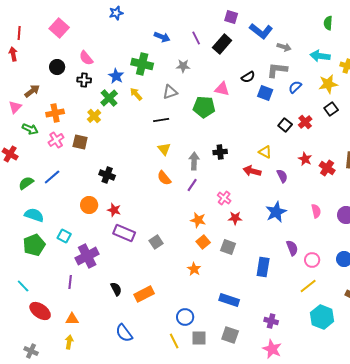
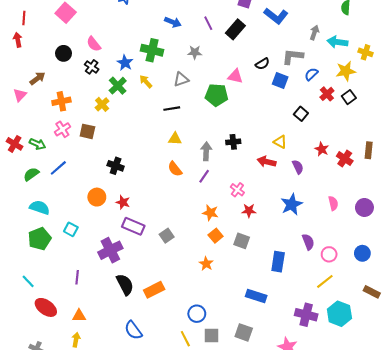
gray arrow: (284, 47) -> (314, 33), moved, turned -88
black cross: (84, 80) -> (92, 67), turned 32
red cross: (305, 122) -> (327, 94), moved
green arrow: (30, 129) -> (37, 144), moved
yellow triangle: (164, 149) -> (175, 139), turned -48
purple cross: (87, 256) -> (110, 250), moved
black semicircle: (116, 289) -> (125, 285), size x1.5
blue rectangle: (229, 300) -> (256, 296), moved
purple cross: (271, 321) -> (306, 315), moved, size x1.5

